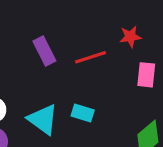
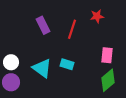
red line: (91, 57) -> (72, 29), turned -54
pink rectangle: (146, 75) -> (107, 55), moved

